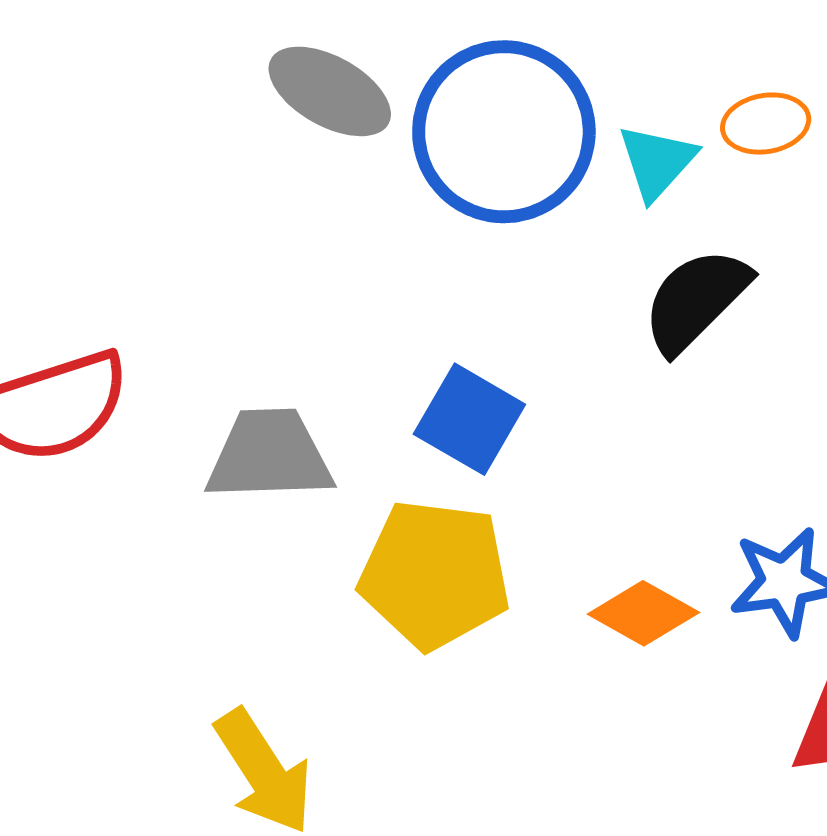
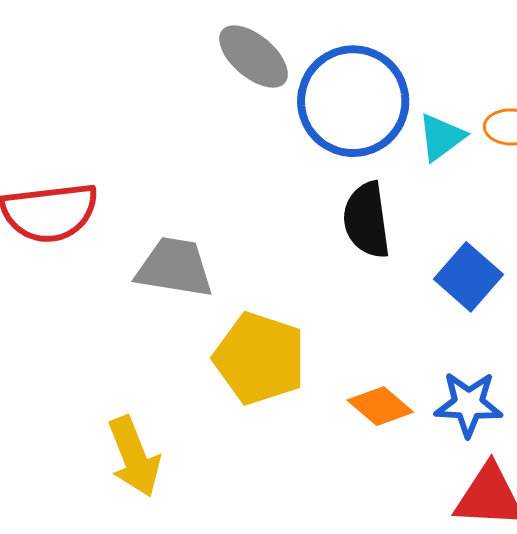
black semicircle: (696, 300) -> (367, 220), moved, turned -64
blue square: (469, 419) -> (469, 277), moved

